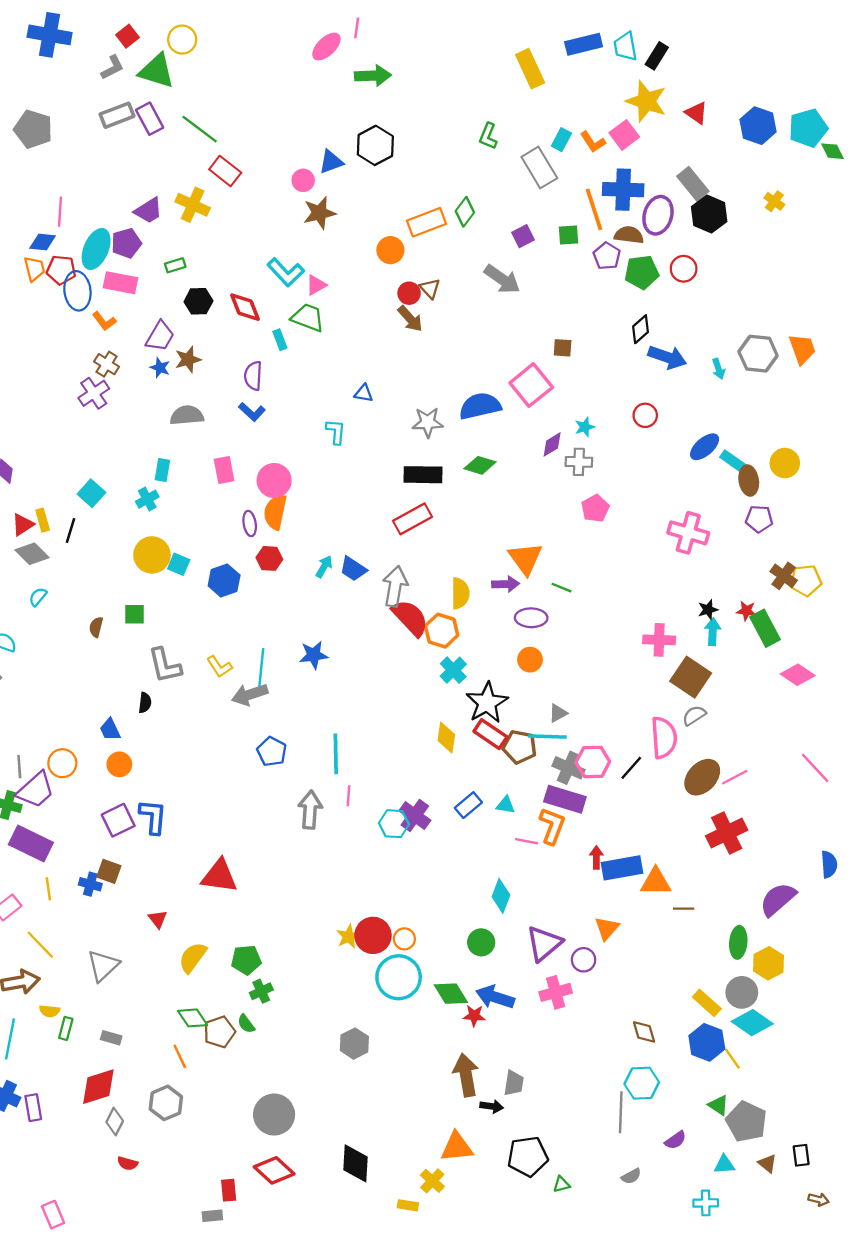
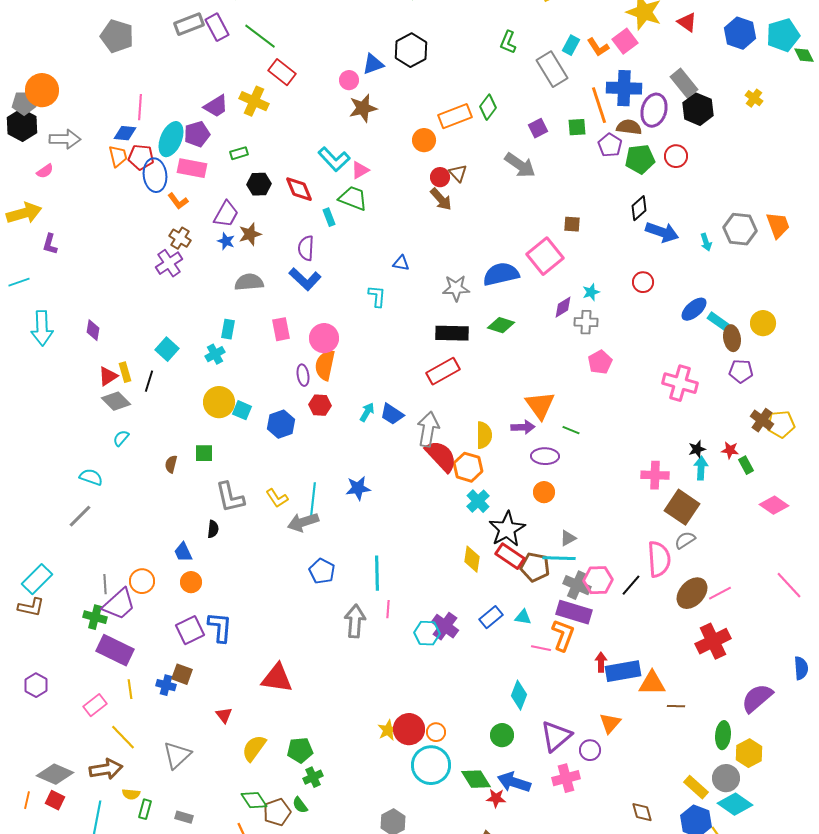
blue L-shape: (252, 412) -> (305, 279), size x1.4
green rectangle: (765, 628) -> (746, 465), size x0.6

